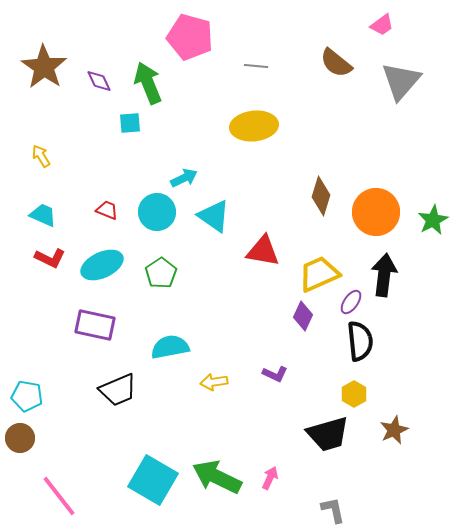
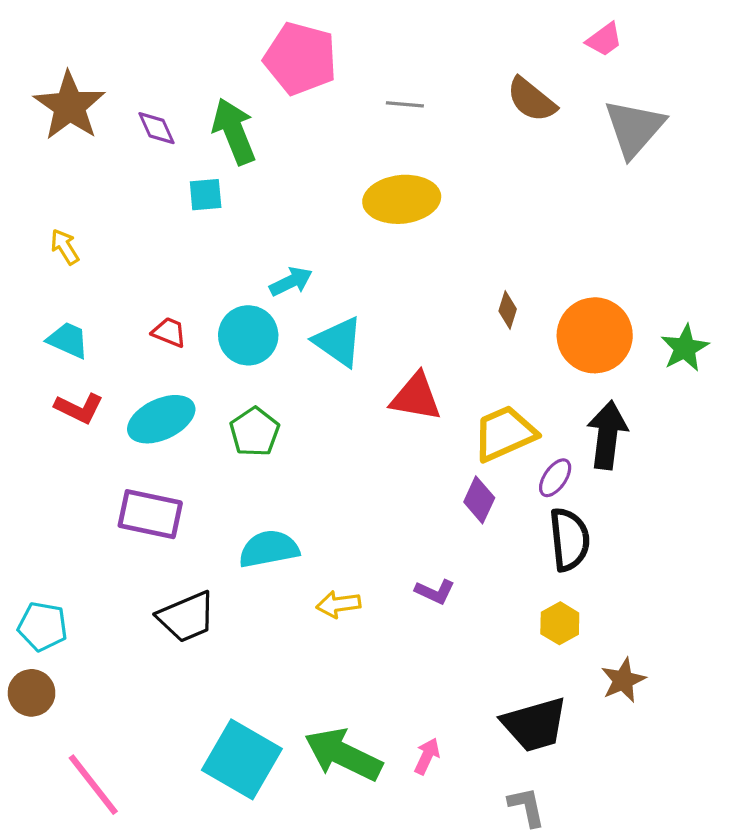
brown diamond: (321, 196) -> (508, 310), size x0.6
black trapezoid: (328, 434) -> (535, 725), moved

